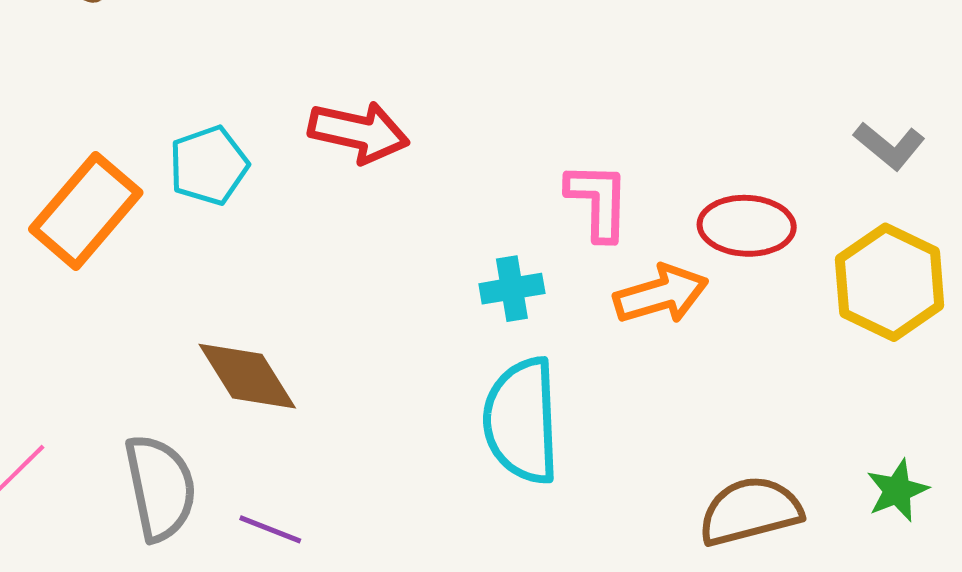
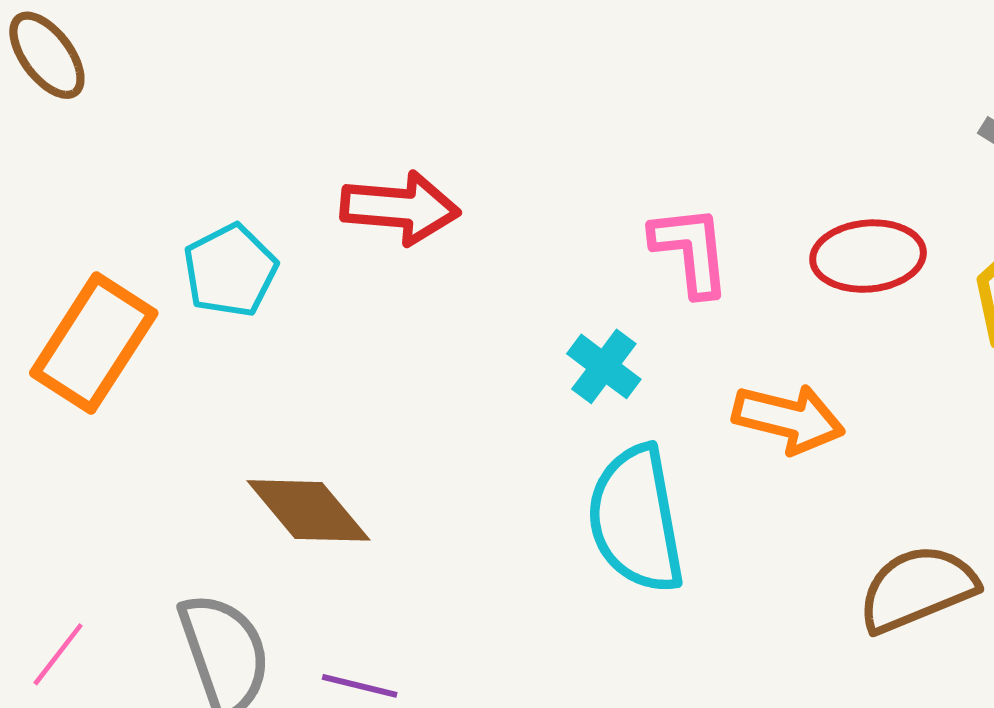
cyan cross: (512, 289) -> (604, 366), turned -36
orange arrow: (661, 294) -> (789, 419), moved, turned 38

